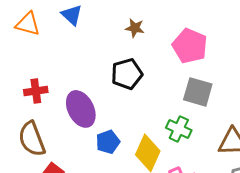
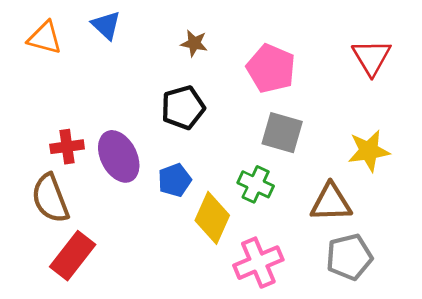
red cross: (36, 91) -> (67, 147), moved
blue pentagon: (108, 142) -> (175, 180), moved

